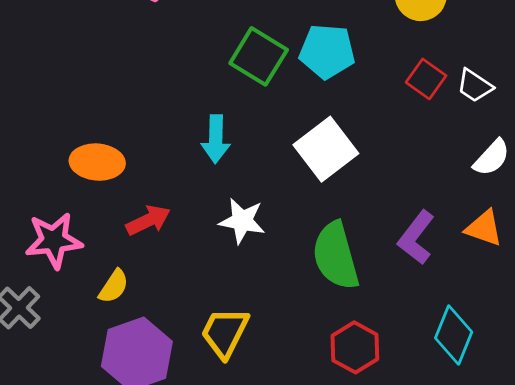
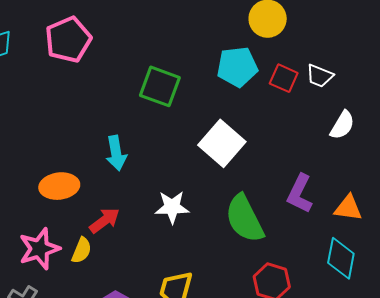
cyan pentagon: (327, 51) -> (237, 67), moved
cyan arrow: (216, 139) -> (116, 153), moved
orange triangle: (484, 228) -> (348, 208), moved
yellow semicircle: (114, 286) -> (82, 250), moved

